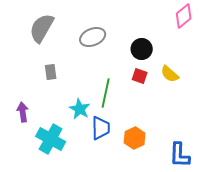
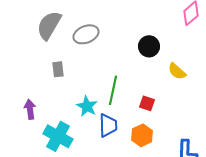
gray ellipse: (93, 37) -> (86, 34), moved
red square: (140, 76) -> (147, 103), moved

